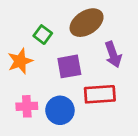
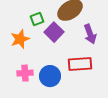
green square: (43, 35) -> (37, 19), turned 32
purple square: (69, 66) -> (54, 32), moved, turned -36

